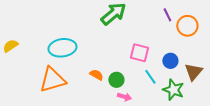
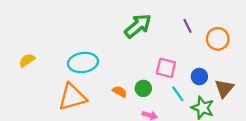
purple line: (167, 15) -> (188, 26), moved
green circle: (116, 80) -> (143, 88), moved

